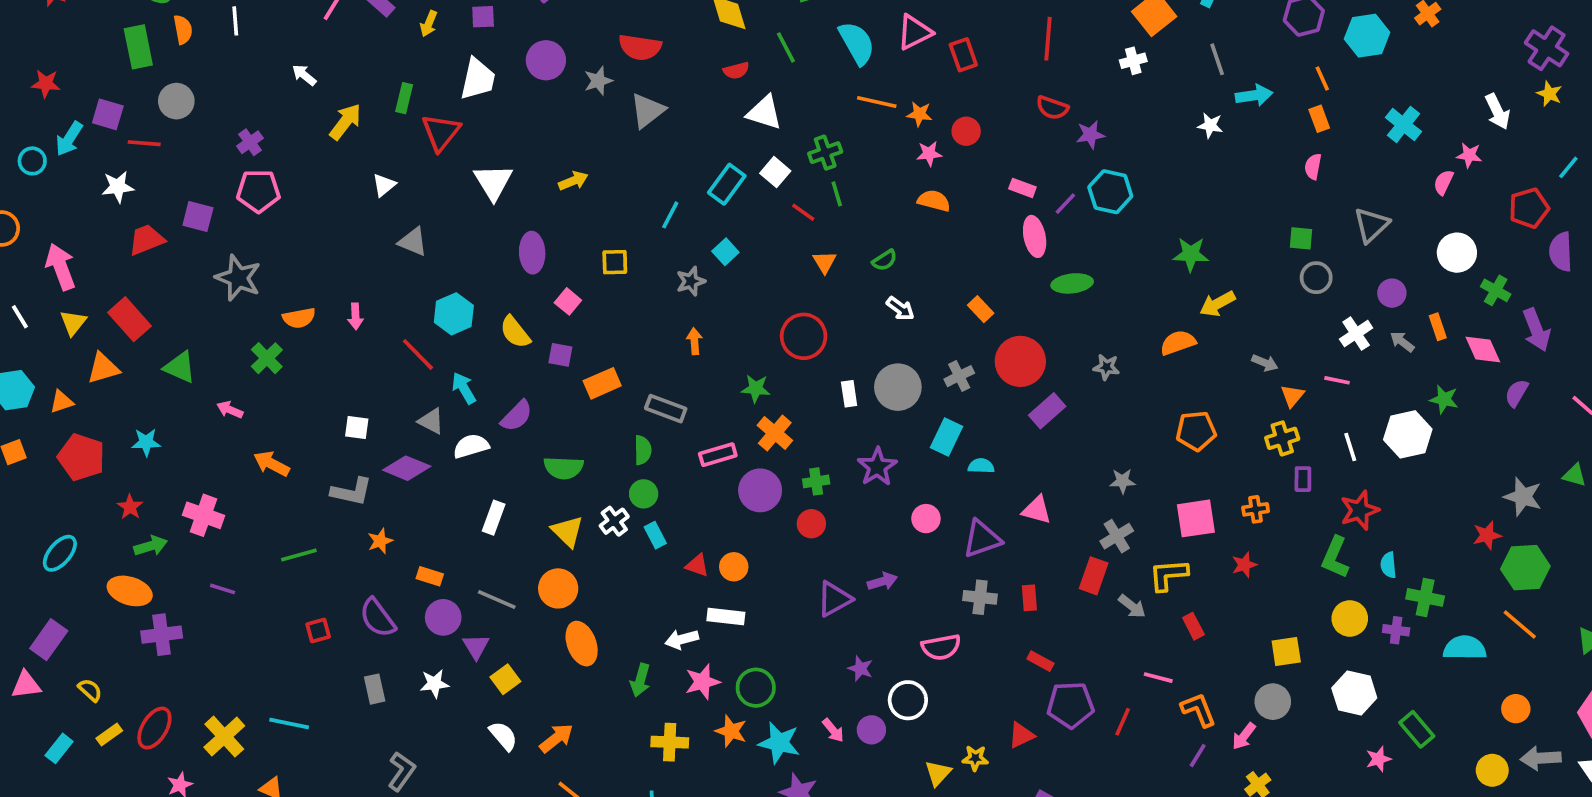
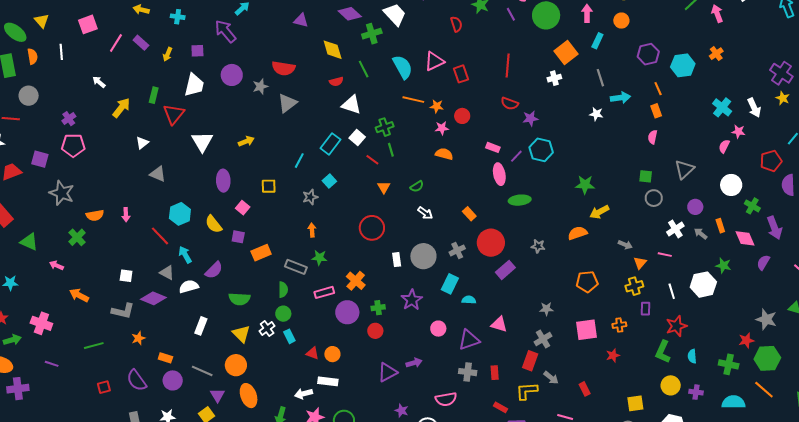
cyan cross: (1403, 125) -> (722, 107), moved
green star: (756, 389) -> (319, 258), moved
yellow L-shape: (1168, 575) -> (527, 391), moved
green cross: (1425, 597) -> (729, 364), moved
purple triangle: (476, 646) -> (217, 395), moved

